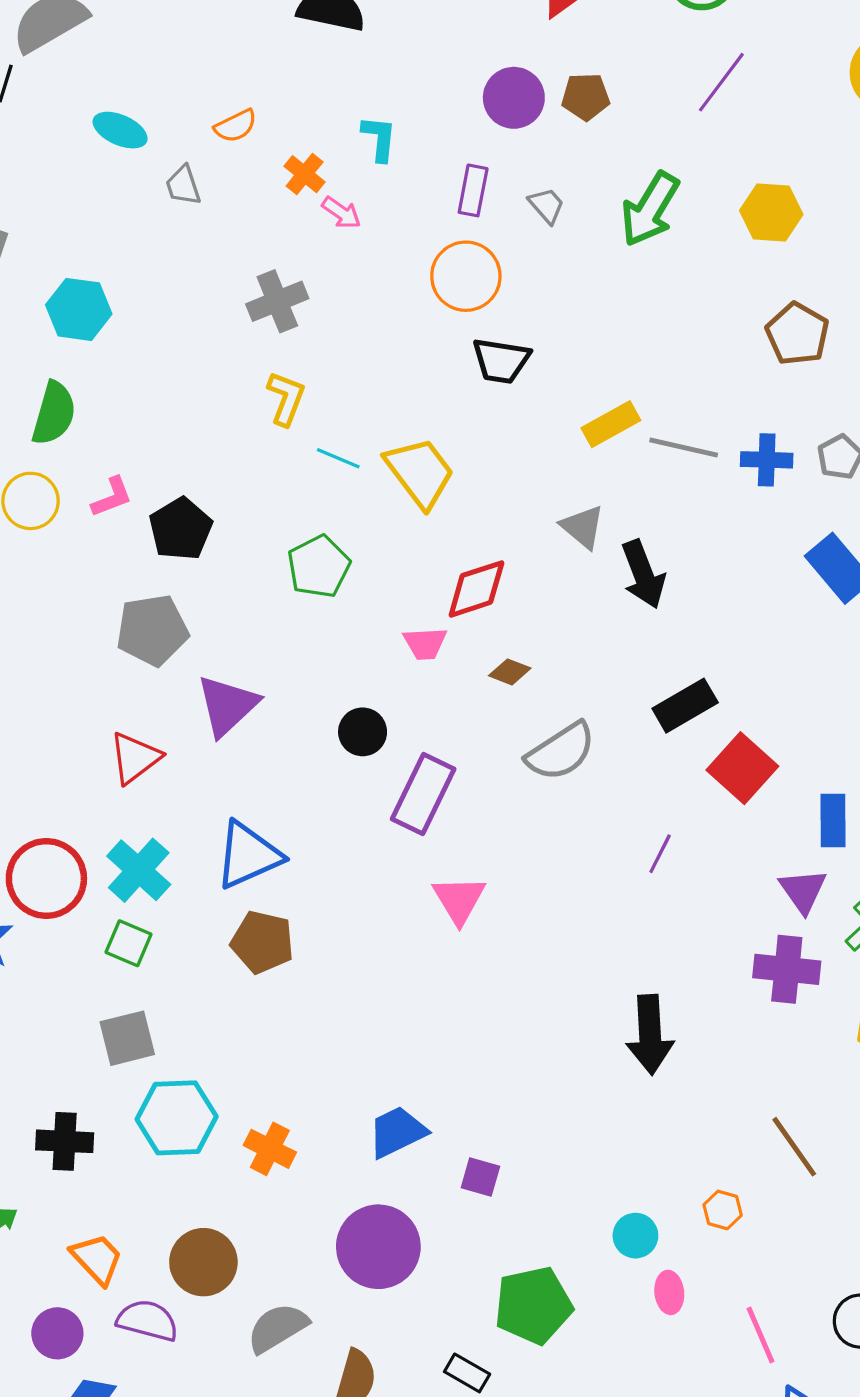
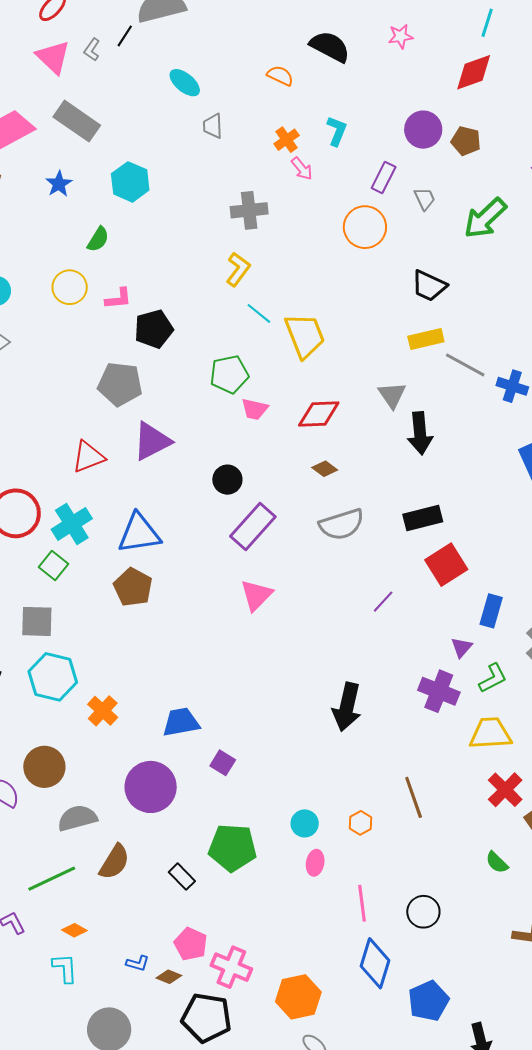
orange semicircle: (236, 126) -> (280, 76), moved, turned -144
black trapezoid: (501, 361) -> (429, 286), moved
green semicircle: (54, 413) -> (98, 239), size x0.7
pink trapezoid: (425, 643) -> (255, 409), moved
purple triangle: (803, 891) -> (462, 647), size x0.7

